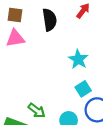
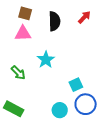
cyan star: (78, 59) -> (46, 60), moved
green arrow: (37, 111) -> (18, 73), moved

